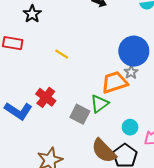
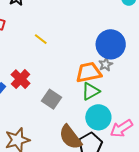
green triangle: (99, 104) -> (91, 91), moved
cyan circle: (130, 127) -> (98, 117), size x1.6

